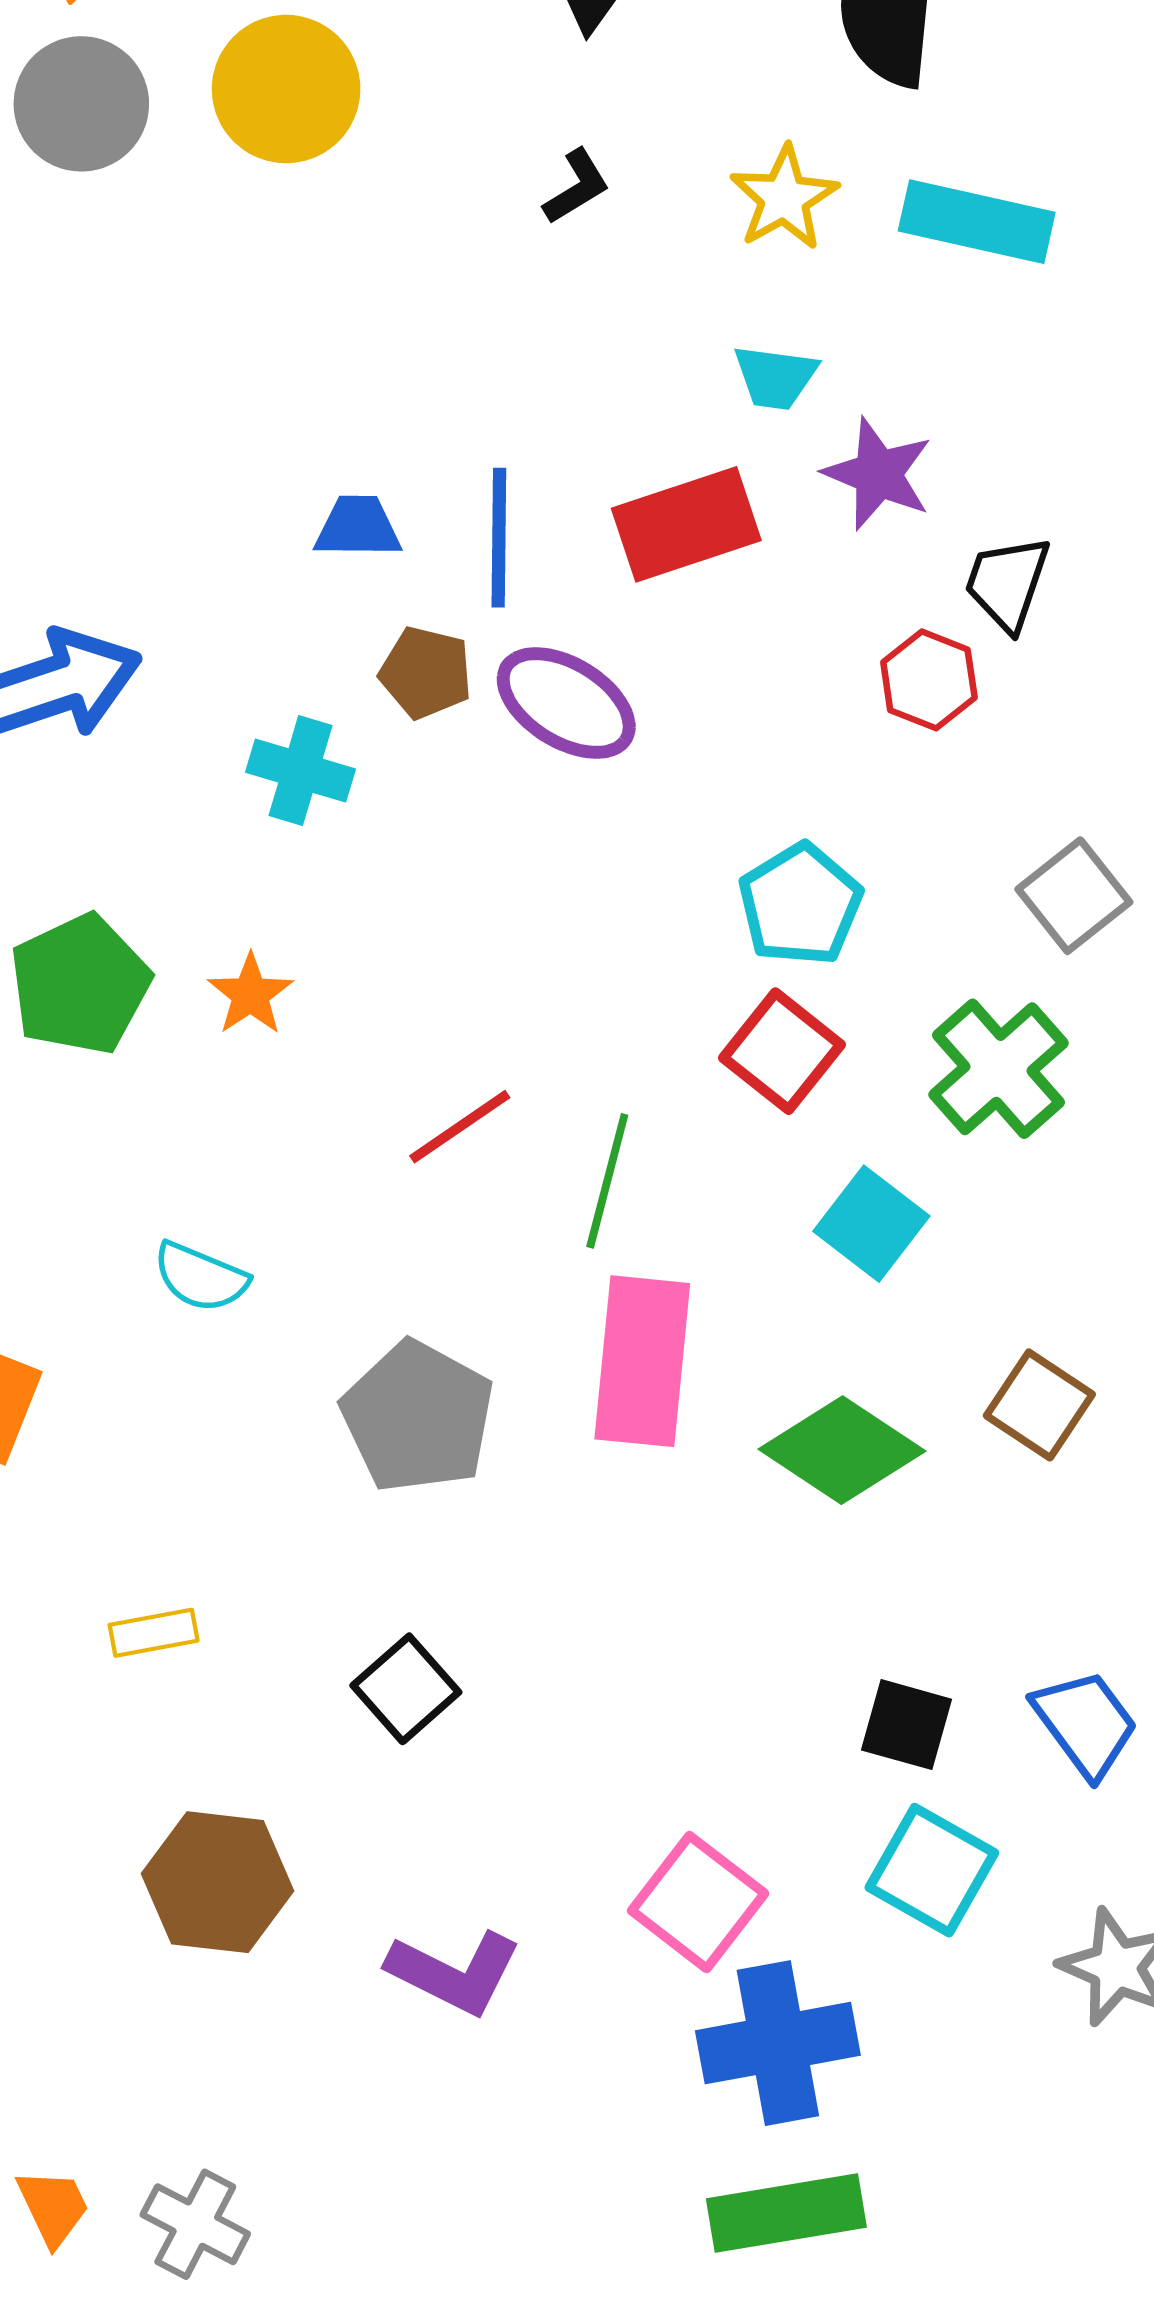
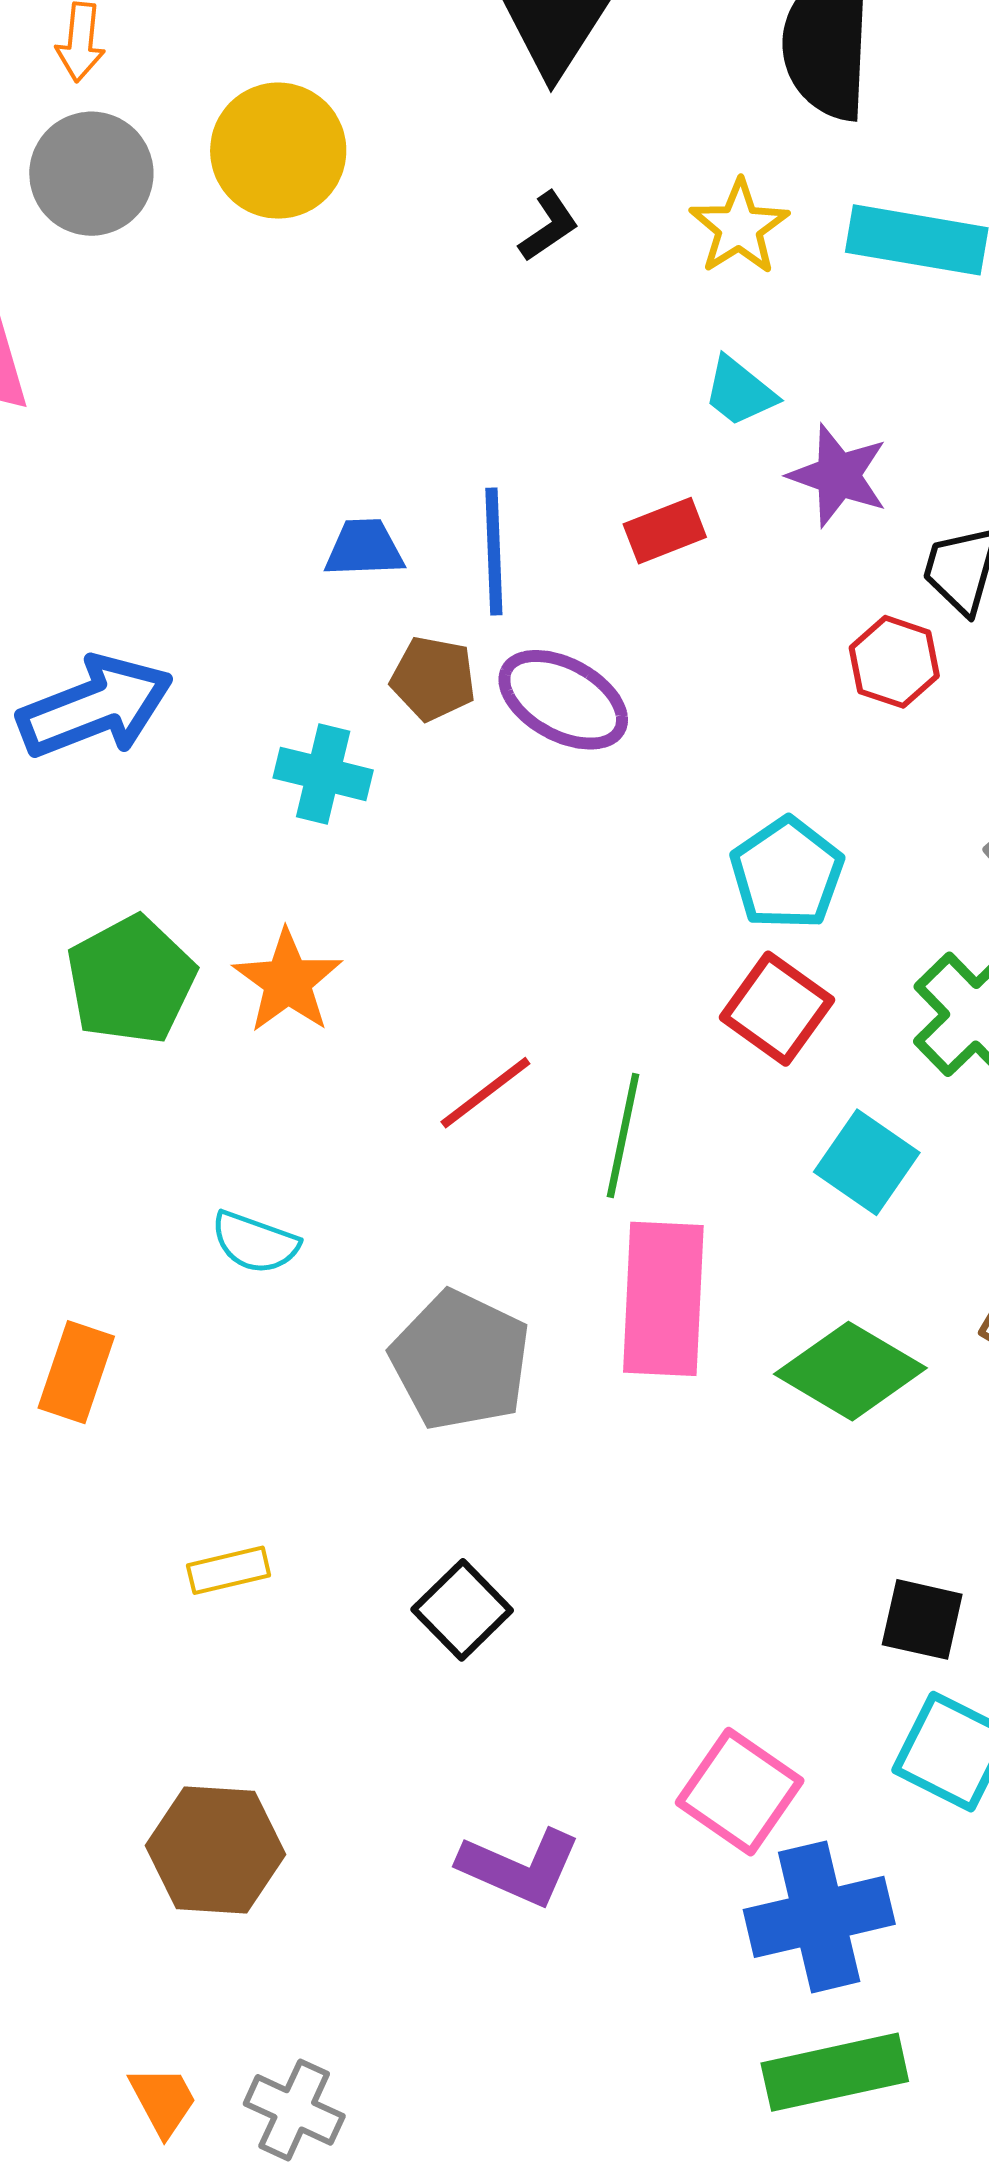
cyan trapezoid: (775, 377) -> (740, 392), turned 34
red rectangle: (686, 524) -> (665, 531), size x0.6
orange star: (250, 994) -> (288, 981), size x1.4
brown hexagon: (218, 1882) -> (215, 1850), moved

